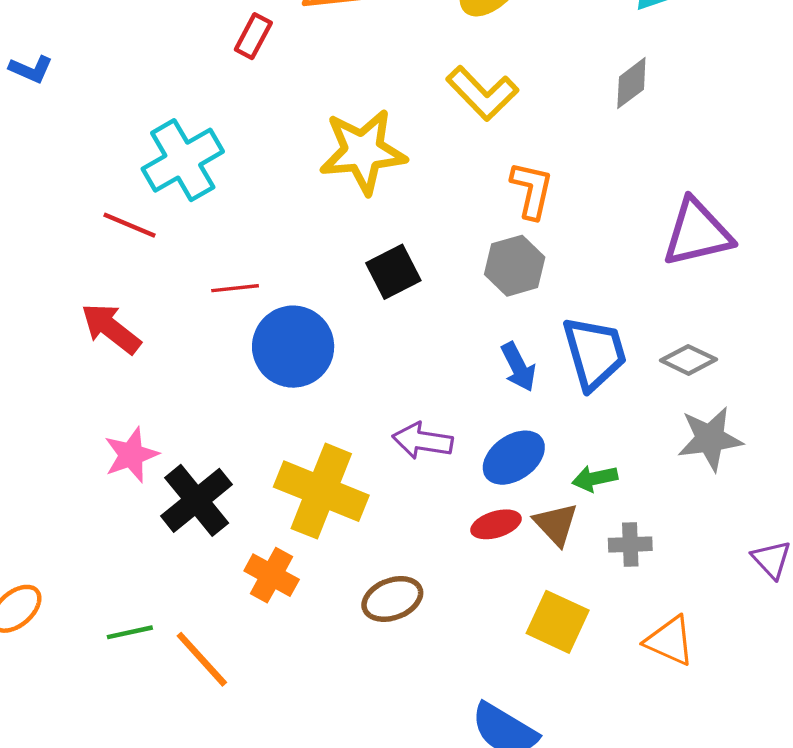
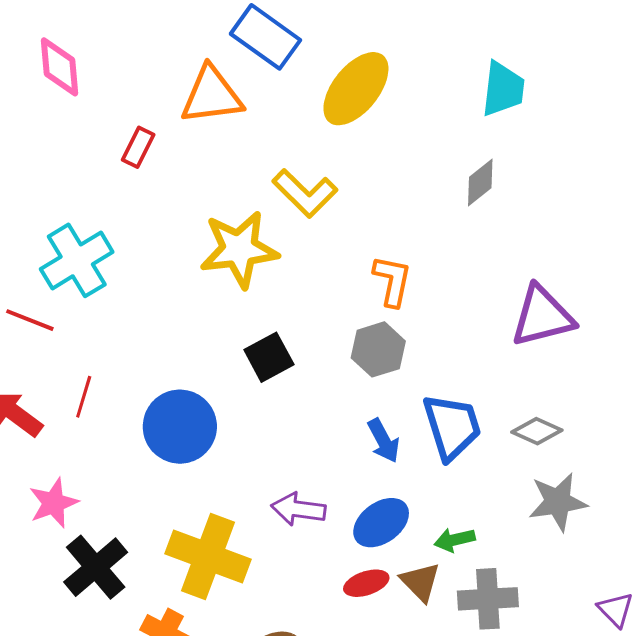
yellow L-shape: (482, 93) -> (305, 193), moved
red line: (235, 288) -> (84, 397), moved, turned -66
pink star: (131, 455) -> (54, 503), moved
gray cross: (630, 544) -> (488, 599), size x1.5

